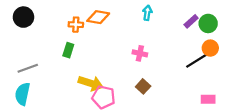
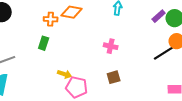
yellow arrow: (91, 83) -> (65, 74), size x0.6
brown square: (143, 86) -> (114, 77), turned 32

